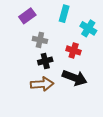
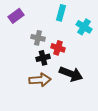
purple rectangle: (27, 16) -> (16, 16), moved
red cross: (74, 50) -> (58, 48), moved

